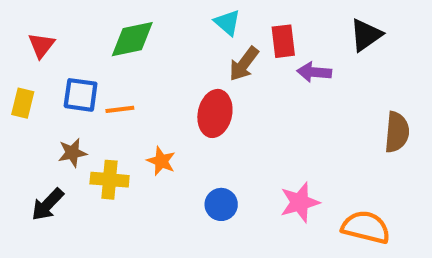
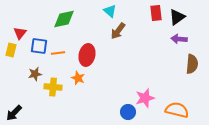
red rectangle: (283, 41) -> (156, 13), moved
red triangle: (41, 45) -> (20, 33), moved
purple arrow: (314, 72) -> (179, 39), moved
red ellipse: (215, 113) -> (87, 55), moved
black arrow: (48, 204) -> (14, 113), moved
blue circle: (221, 204) -> (128, 112), moved

